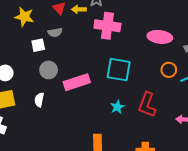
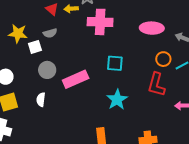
yellow star: (24, 17) -> (18, 34), moved
cyan square: (119, 70) -> (115, 63), size x0.7
red L-shape: (147, 105) -> (156, 85), moved
cyan star: (117, 107) -> (117, 100), size x1.5

